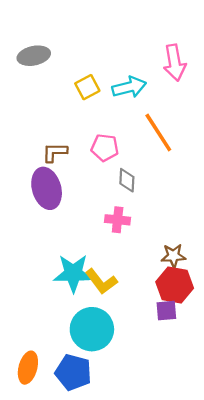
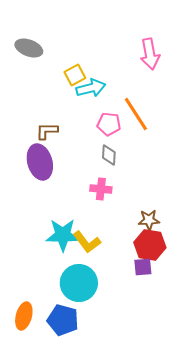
gray ellipse: (34, 56) -> (29, 48), turned 32
cyan arrow: (129, 87) -> (91, 88), moved
pink pentagon: (105, 148) -> (109, 124), moved

